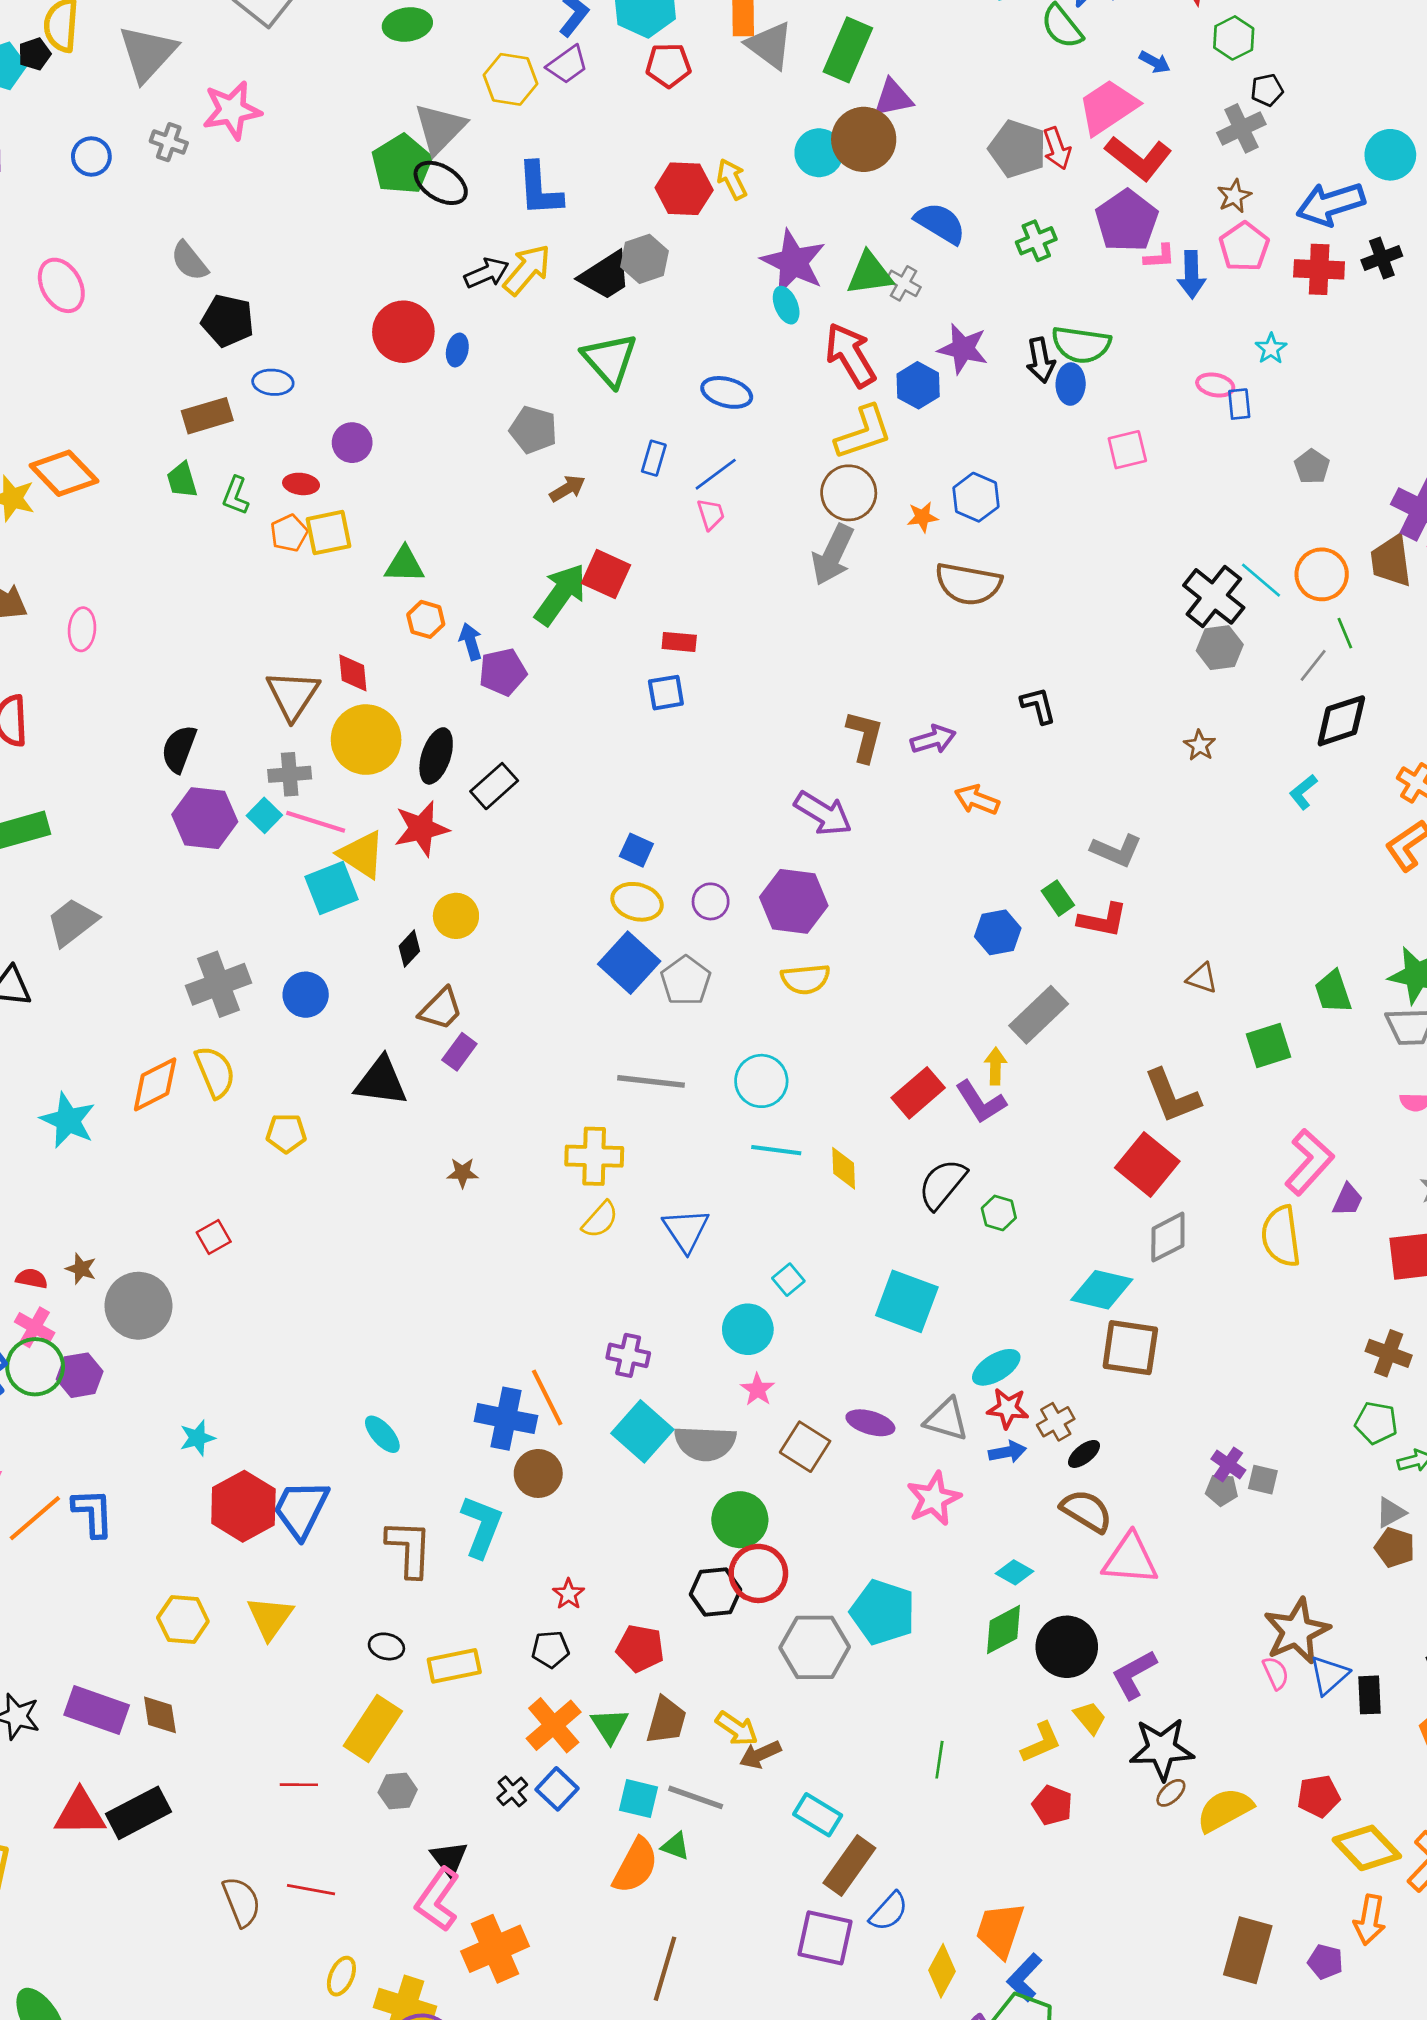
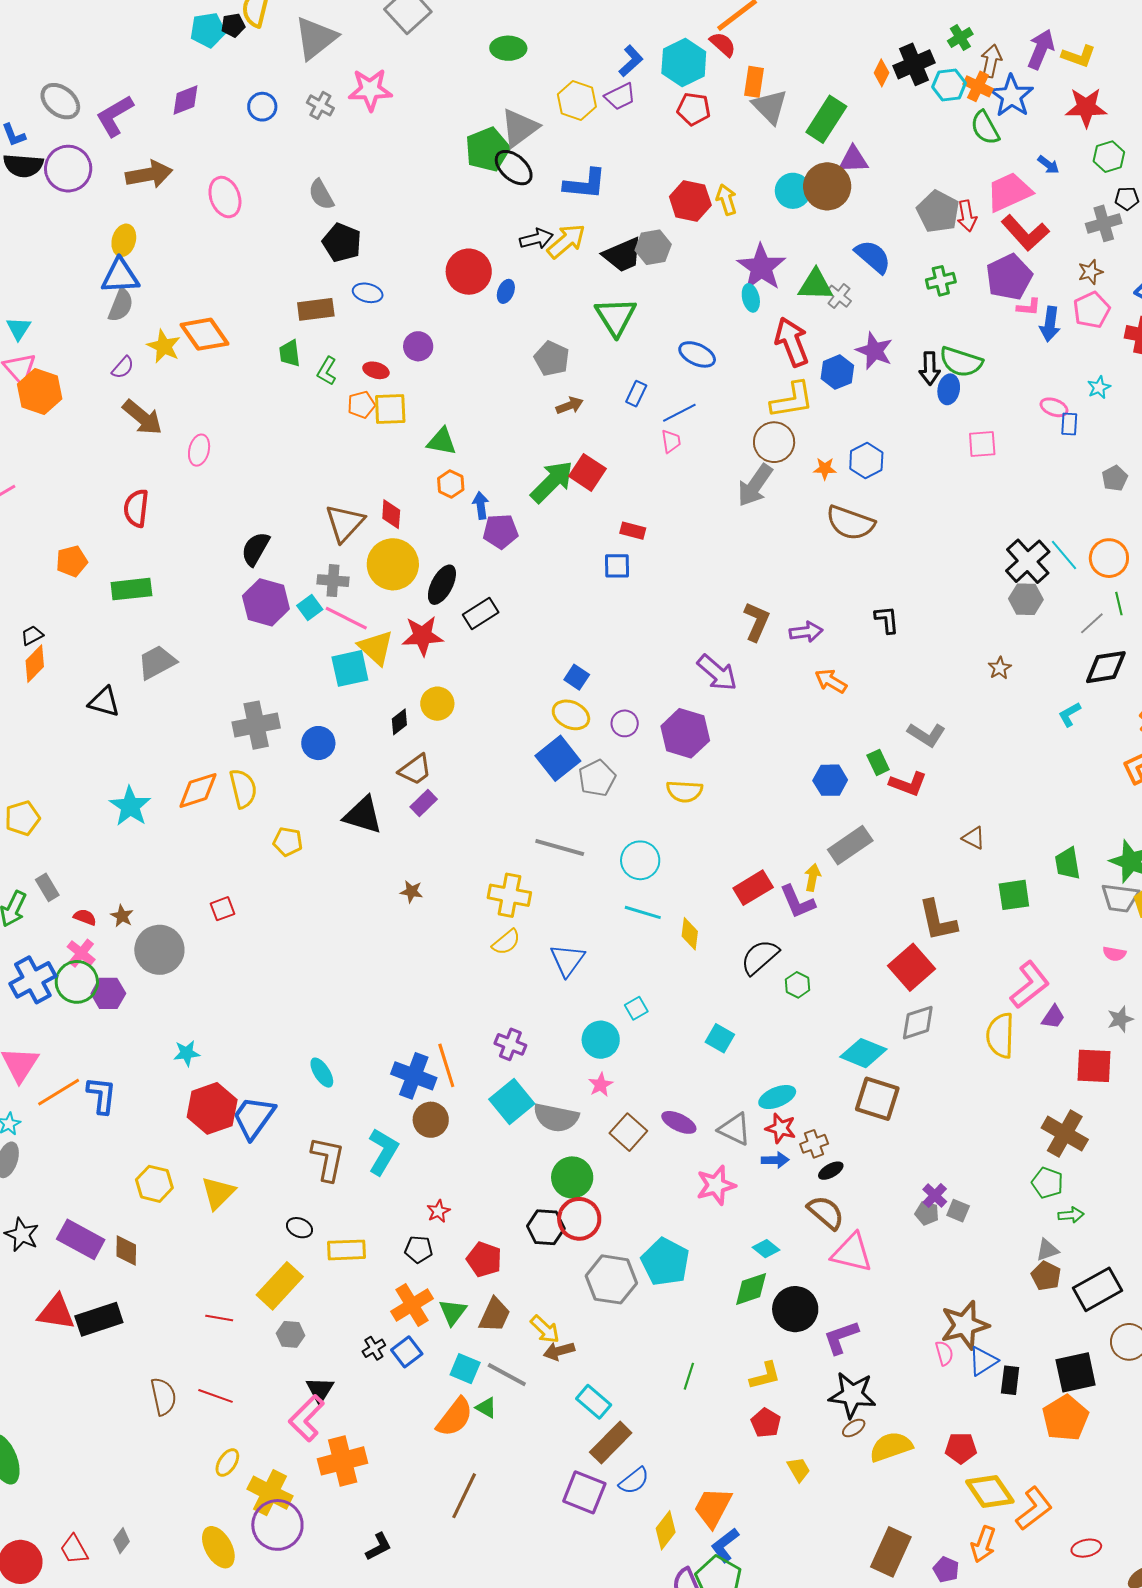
blue L-shape: (540, 189) -> (585, 184), turned -90
cyan square: (907, 1301) -> (720, 1038), size x0.6
brown cross: (1389, 1353) -> (1065, 1134), size x1.4
yellow trapezoid: (1090, 1718) -> (799, 1469), moved

